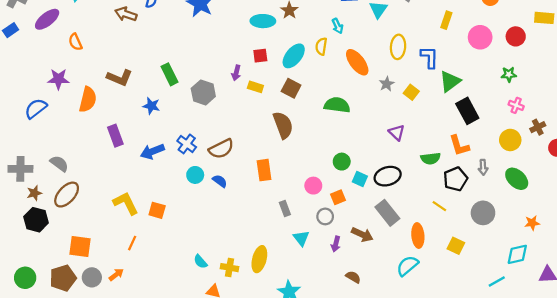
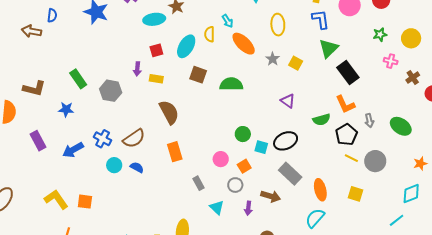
cyan arrow: (337, 26) -> (228, 21), moved
blue L-shape: (429, 57) -> (321, 19), moved
brown square: (291, 88) -> (198, 75), moved
brown semicircle: (283, 125) -> (169, 112), moved
yellow circle: (510, 140) -> (411, 38), moved
yellow line: (439, 206) -> (351, 158), moved

